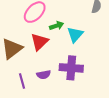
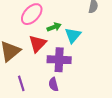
purple cross: (71, 68) -> (59, 60), moved
purple semicircle: (44, 75) -> (53, 84), moved, turned 88

